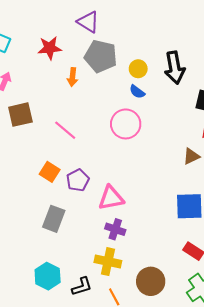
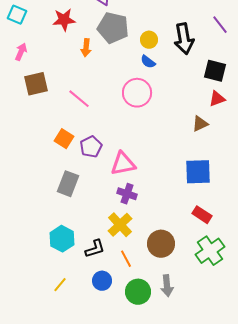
yellow cross: (108, 262) -> (120, 225), turned 35

